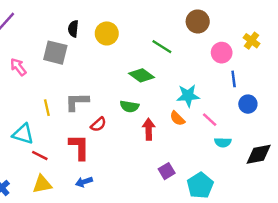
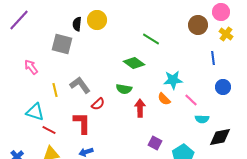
brown circle: (198, 21) -> (198, 25), moved
yellow circle: (107, 33) -> (97, 20), moved
pink circle: (222, 53) -> (221, 12), moved
pink arrow: (18, 67) -> (31, 67), moved
blue line: (234, 79) -> (213, 58), moved
gray L-shape: (77, 102) -> (80, 85), turned 55
black diamond: (259, 154) -> (220, 137), moved
purple square: (167, 171) -> (155, 143), turned -32

